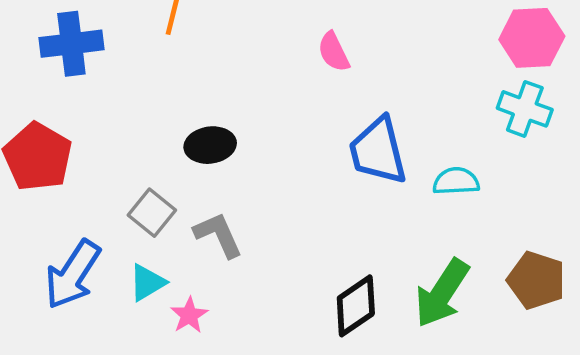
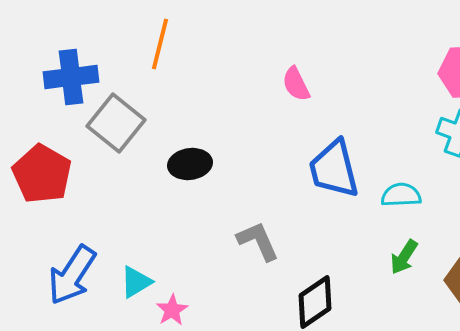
gray square: (152, 213) -> (116, 123), moved, size x1.4
gray L-shape: (218, 235) -> (258, 241), moved
green arrow: (442, 293) -> (404, 257), moved, size x0.6

